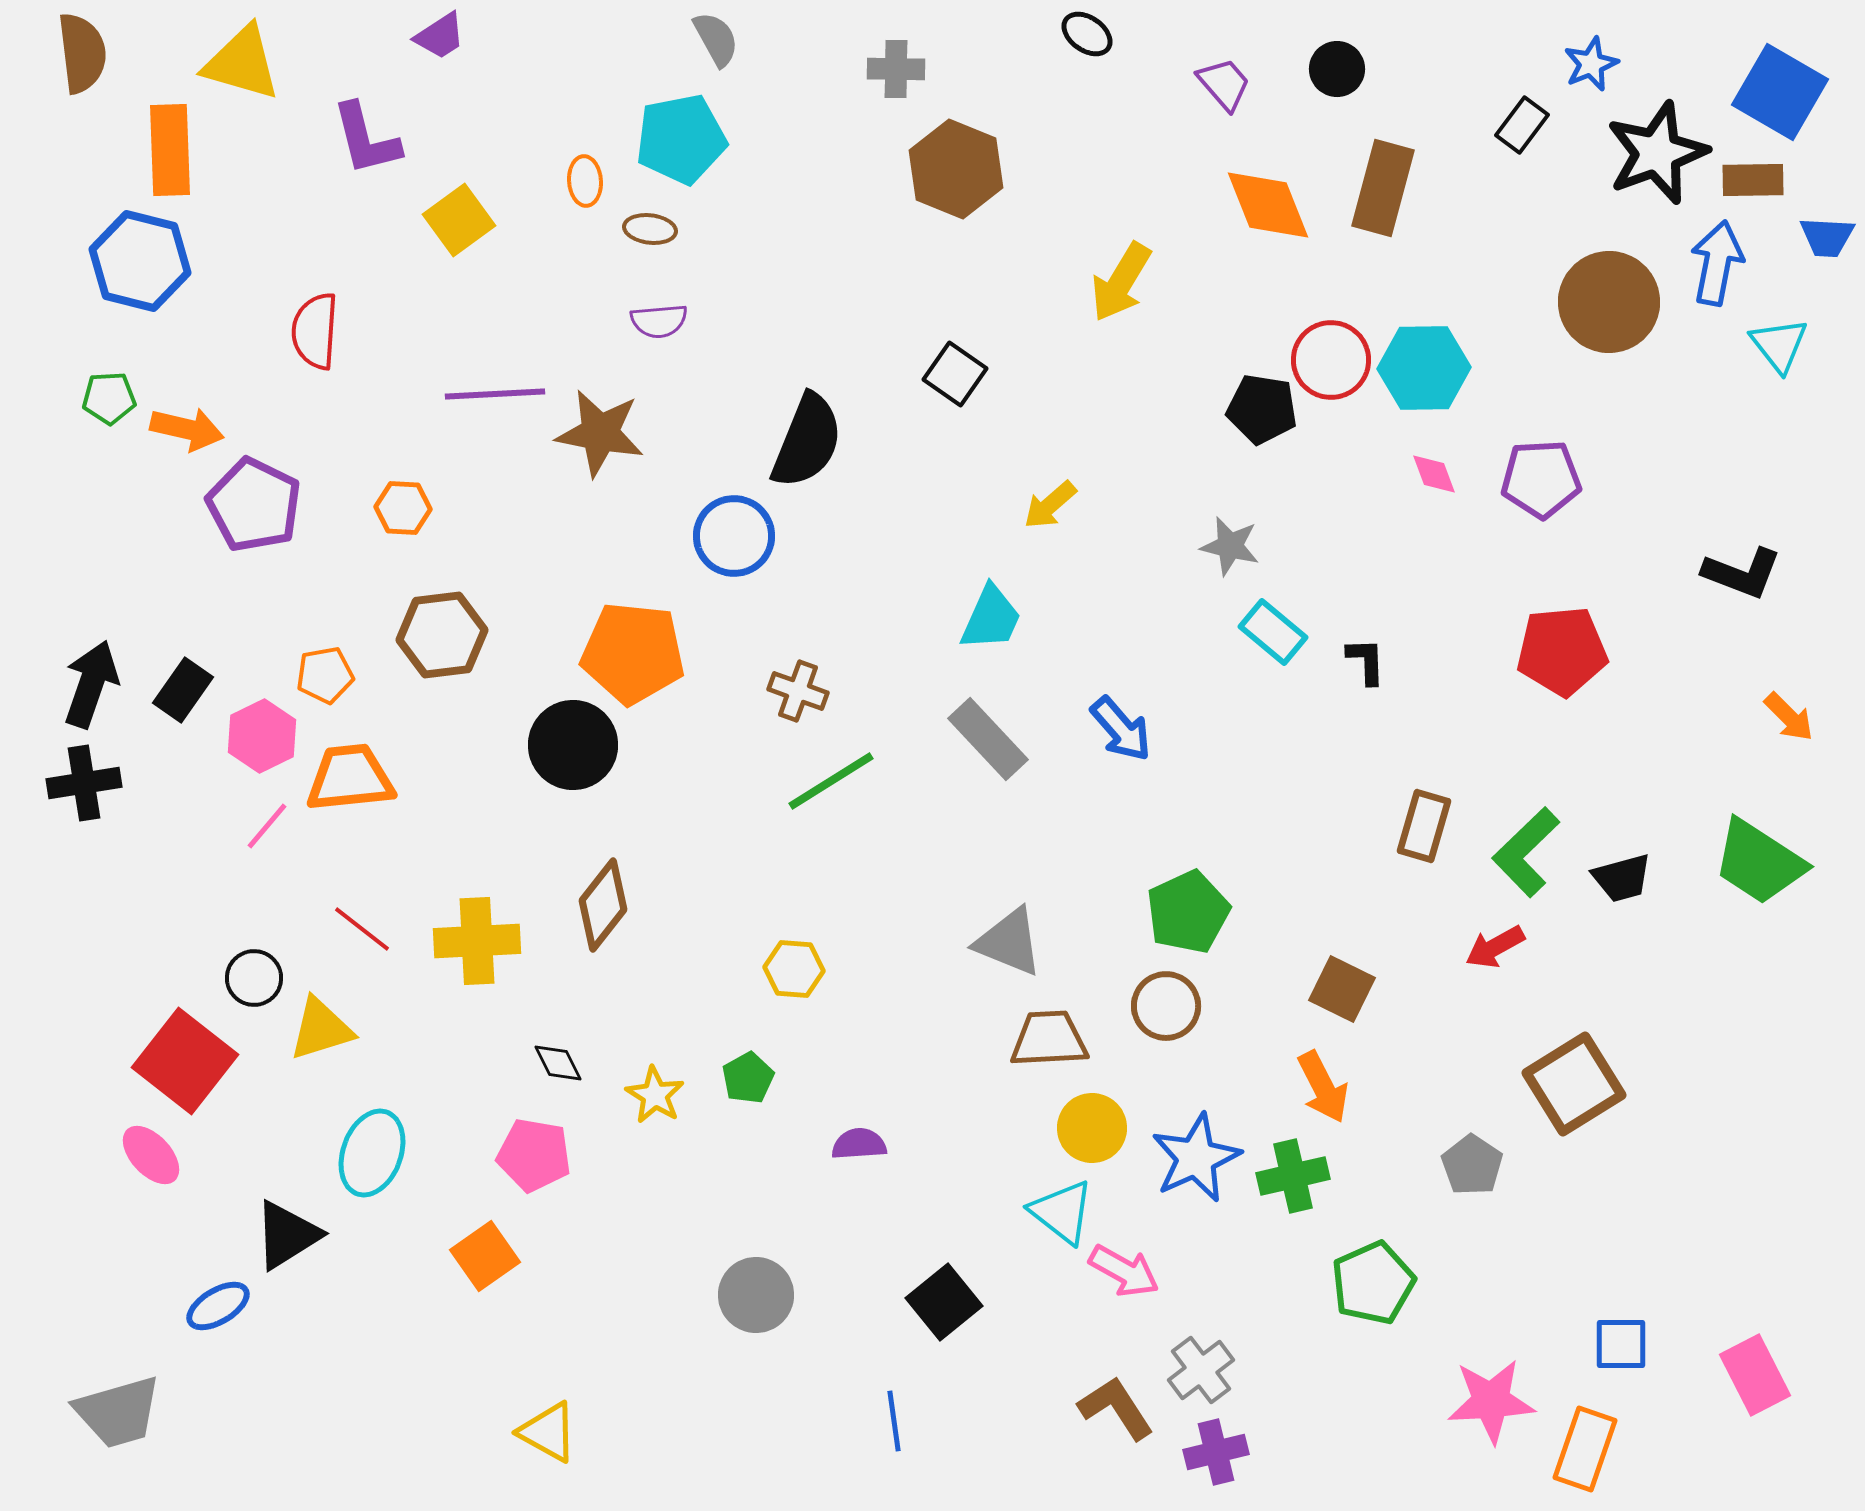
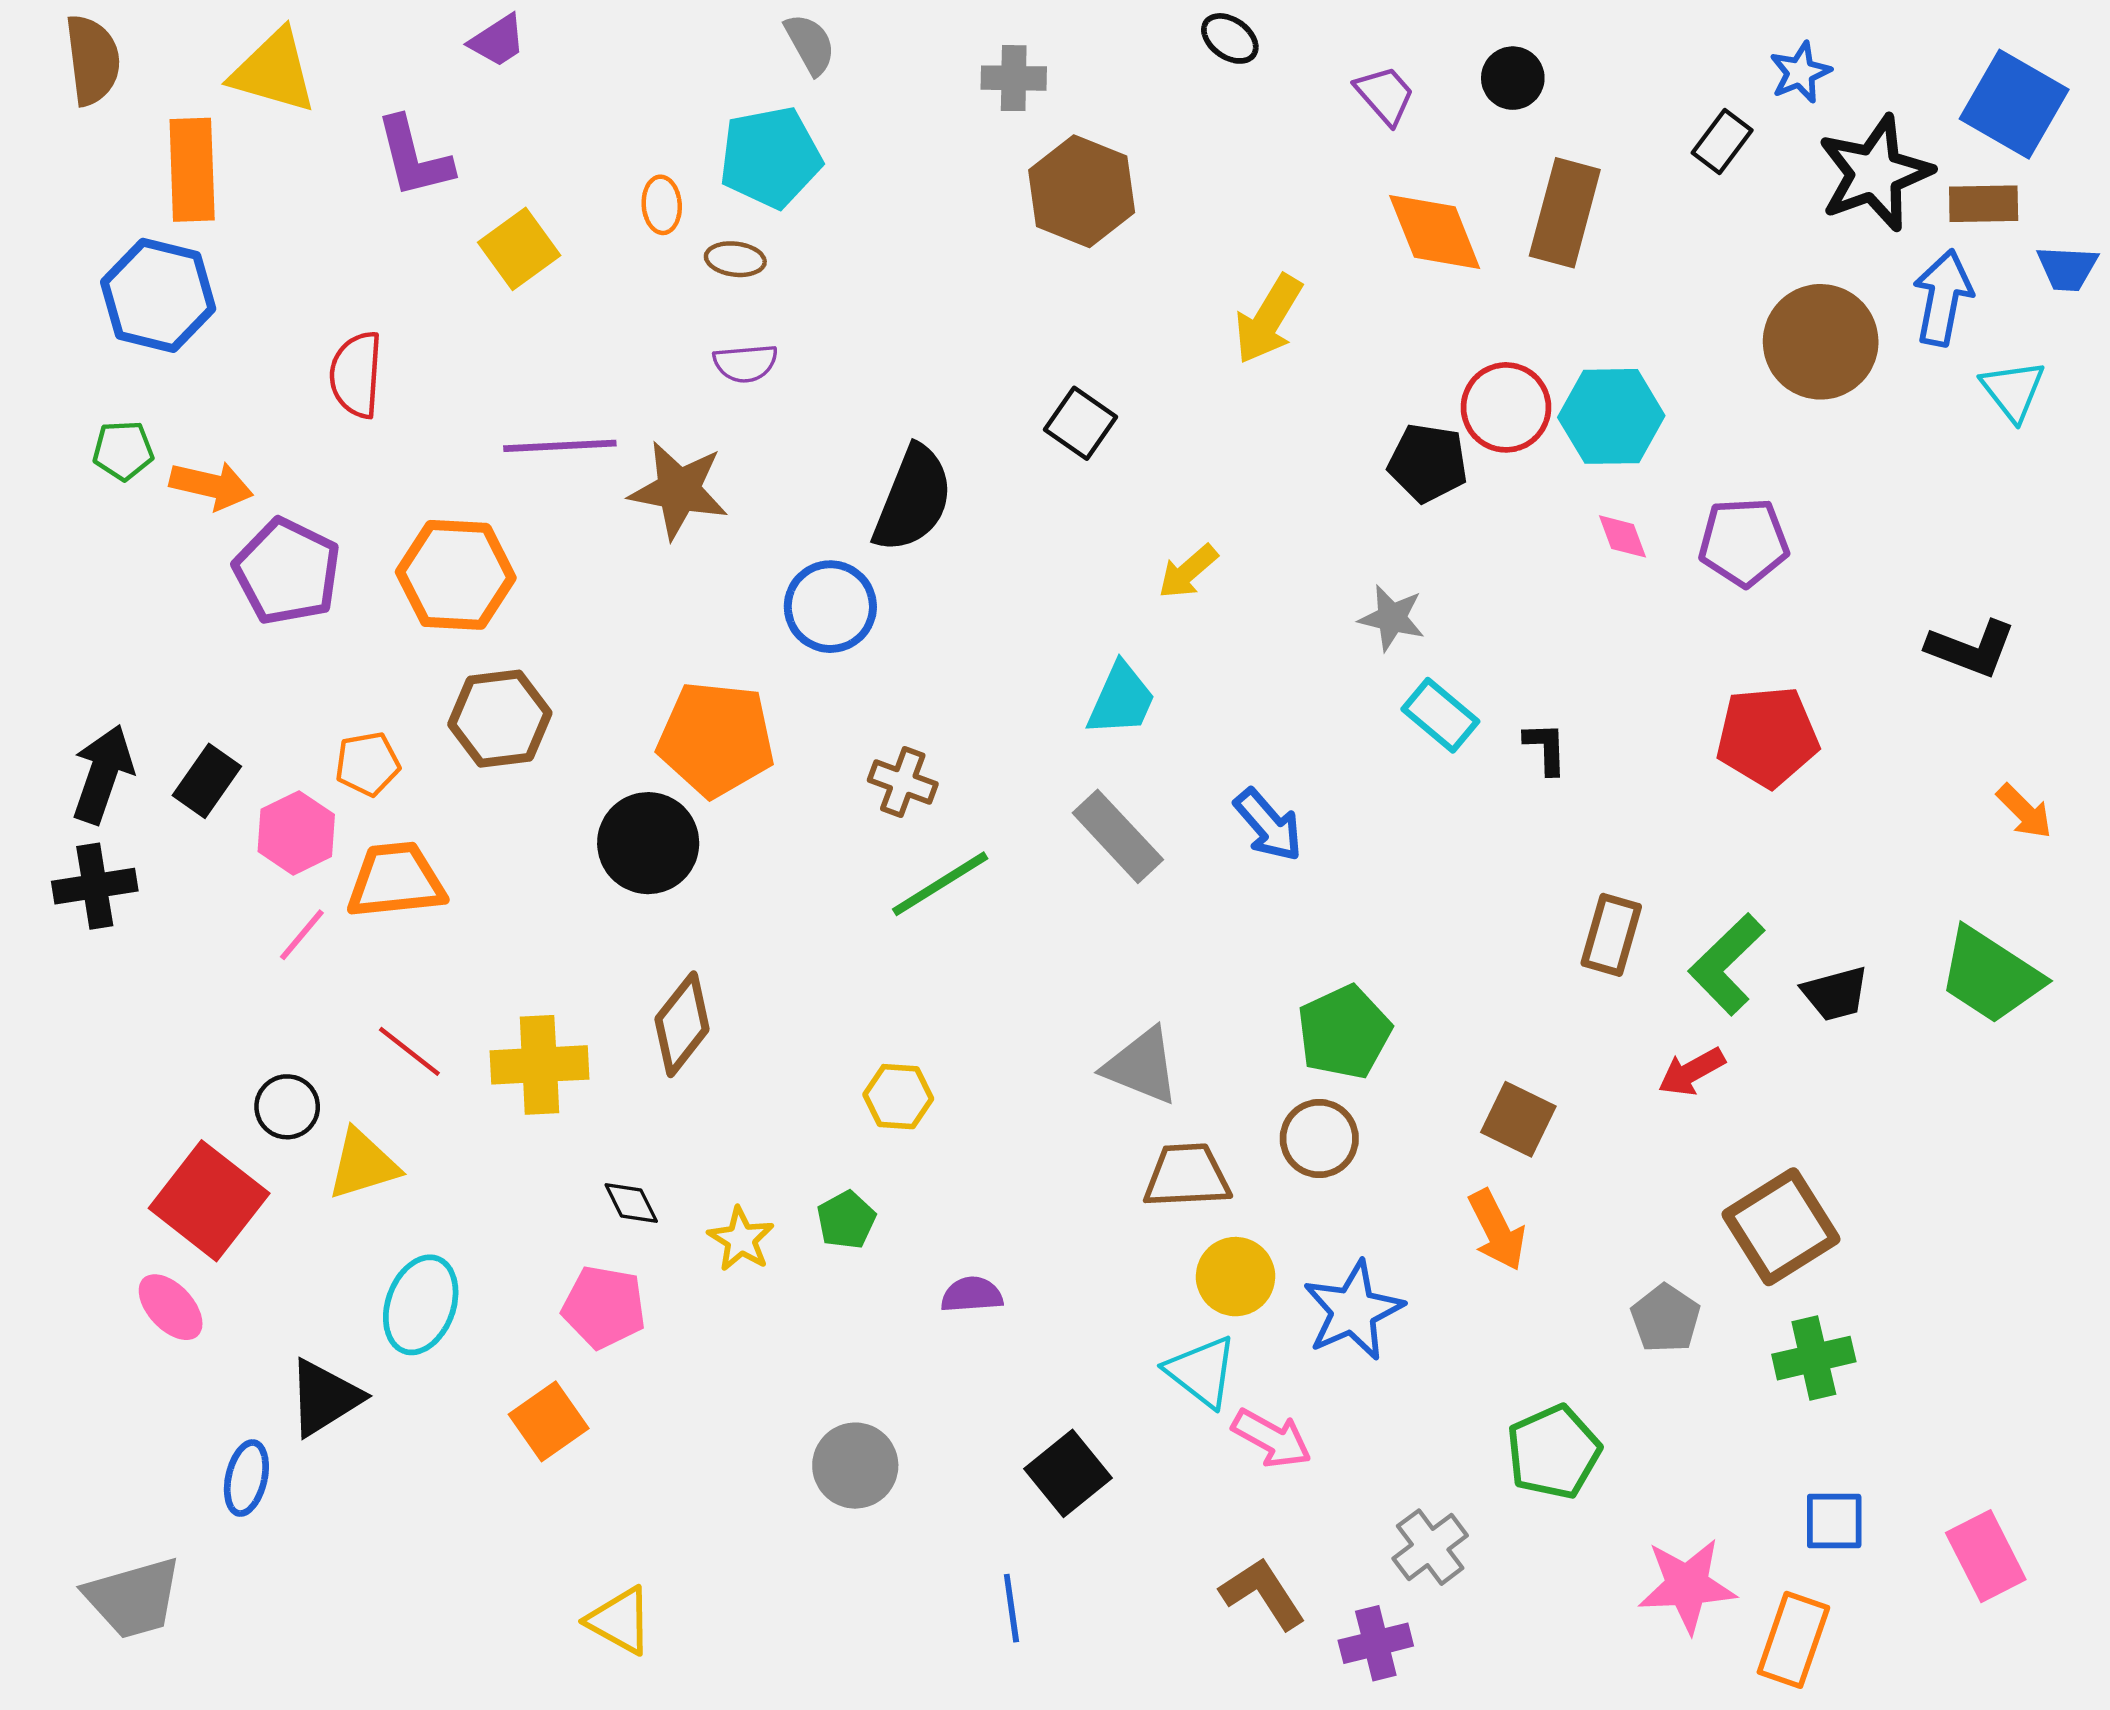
orange hexagon: (403, 508) -> (456, 575), size x1.8
green cross: (1293, 1176) -> (1814, 1358), moved
blue ellipse: (218, 1306) -> (246, 1478), turned -46
gray cross: (1201, 1370) -> (1430, 1547), moved

